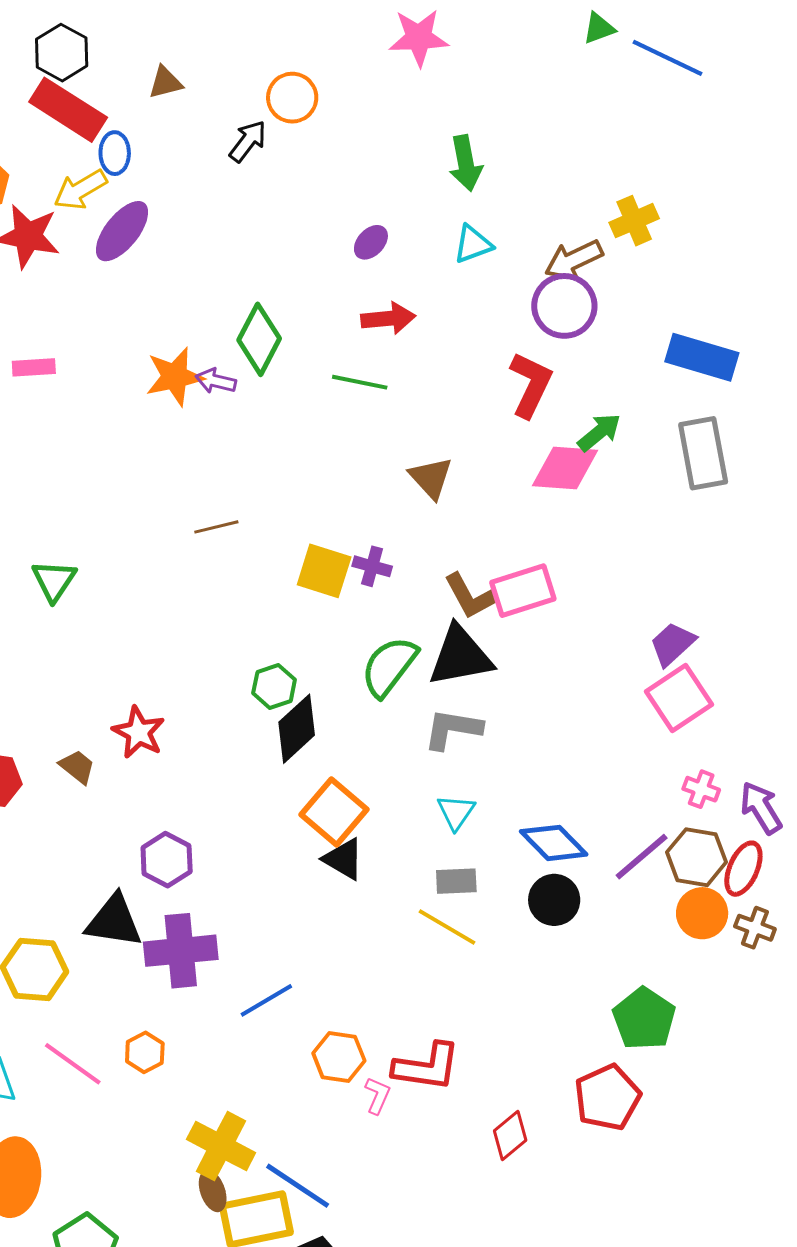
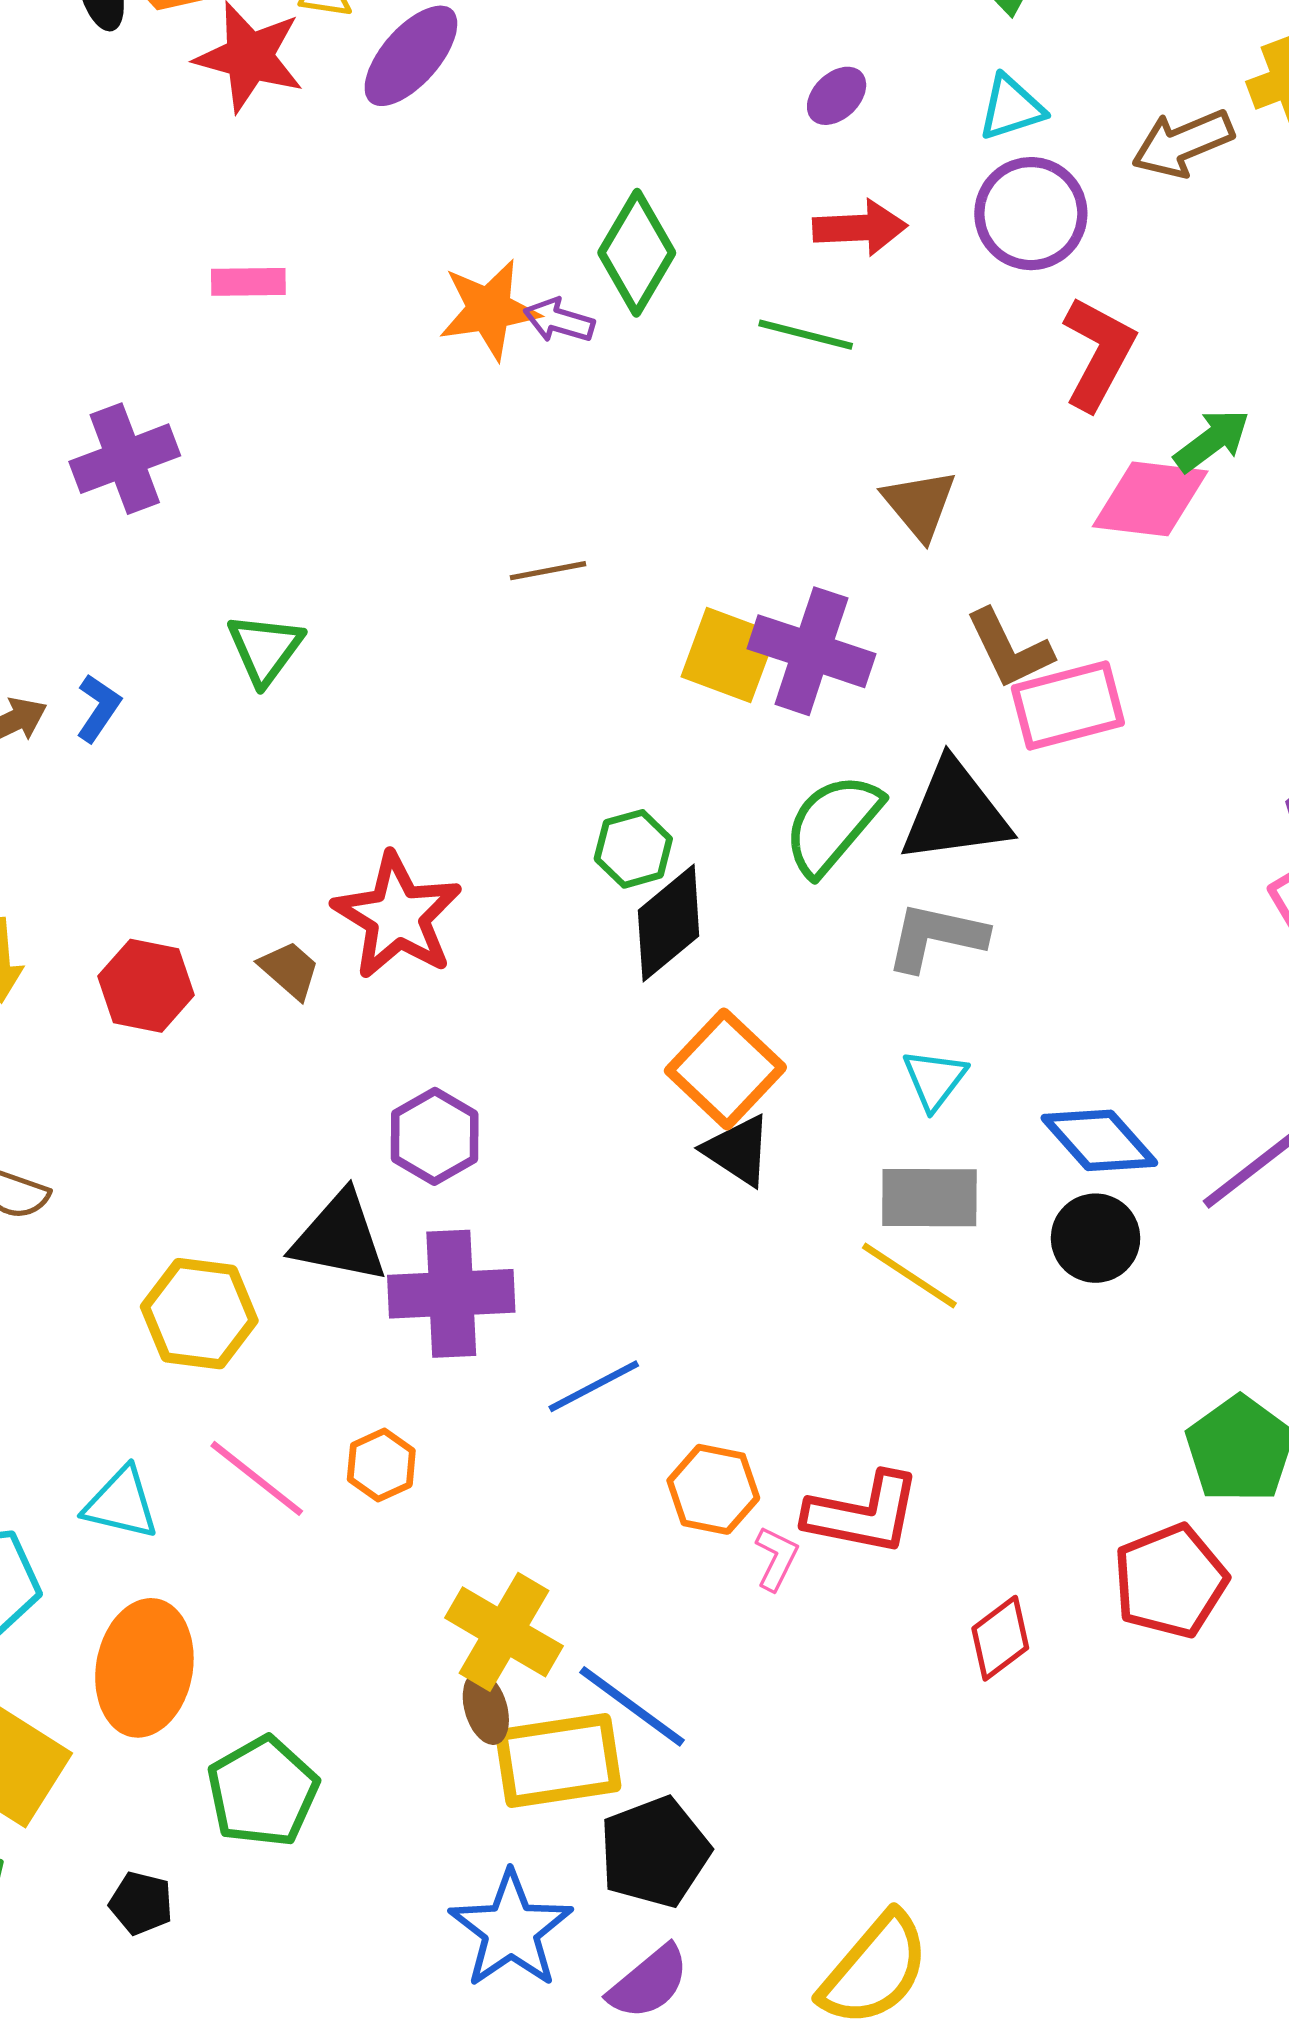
purple circle: (564, 306) -> (1031, 214), moved
purple cross: (372, 566) -> (811, 651), size x1.8
brown L-shape: (470, 596) -> (1009, 649), moved
red star: (139, 732) -> (397, 916), size x1.4
gray rectangle: (456, 881) -> (929, 1198), size x1.4

